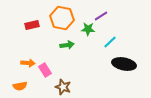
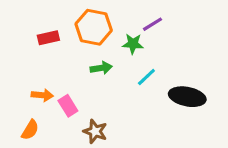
cyan line: (110, 42) -> (146, 77), moved
orange semicircle: (20, 86) -> (30, 130), turned -48

